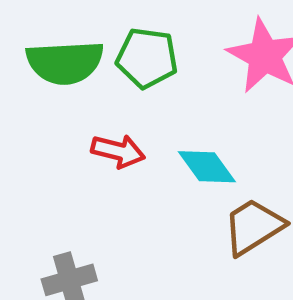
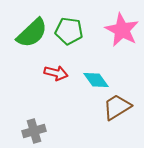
green semicircle: (65, 62) -> (32, 33), turned -40

